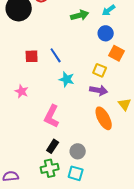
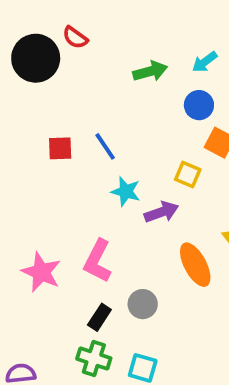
purple arrow: (99, 90) -> (161, 212), moved, turned -30
pink star: (22, 91) -> (41, 272), moved, size x1.5
gray circle: (78, 151) -> (143, 304), moved
green cross: (50, 168) -> (94, 359), turned 30

